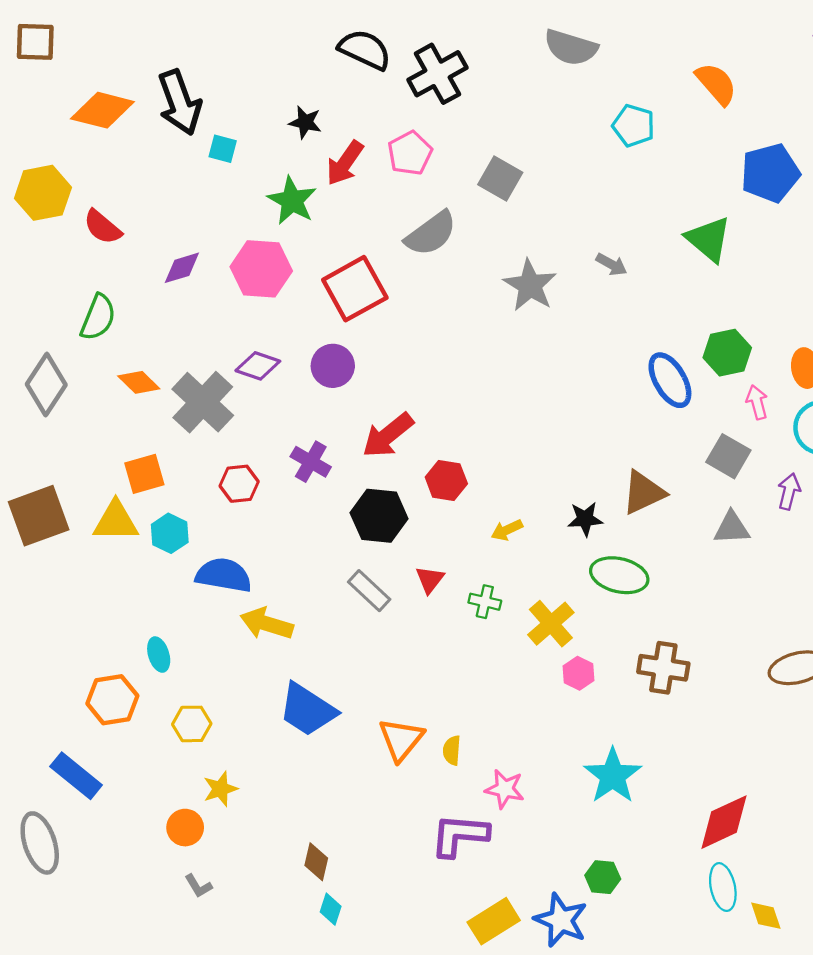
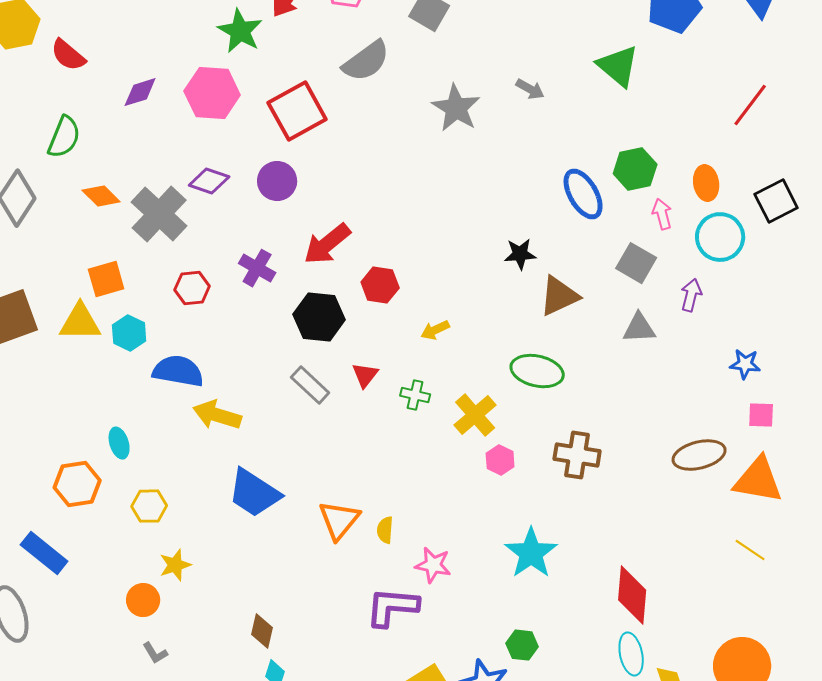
black star: (585, 519) -> (520, 254), moved
red diamond: (724, 822) -> (632, 595), turned -60

